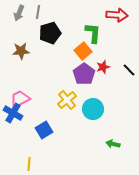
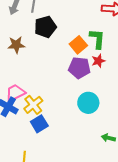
green L-shape: (93, 33) -> (97, 39), moved
purple pentagon: (84, 74) -> (79, 68), turned -30
yellow cross: (67, 100) -> (33, 105), moved

